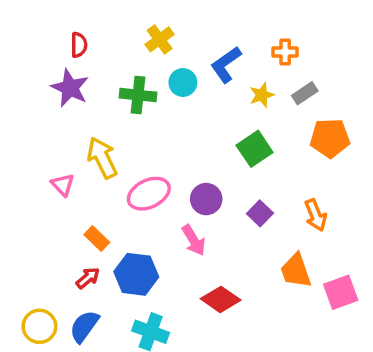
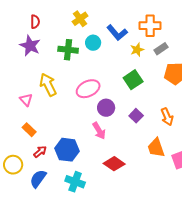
orange cross: (285, 52) -> (150, 26), size x1.5
blue L-shape: (226, 65) -> (117, 33), turned -95
pink ellipse: (149, 194) -> (88, 89), moved
orange rectangle: (97, 238) -> (29, 130), moved
yellow circle: (39, 326) -> (13, 165), moved

